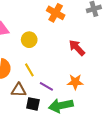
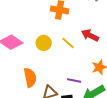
yellow line: (29, 70) -> (68, 43), moved

